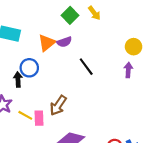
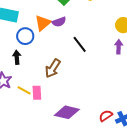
blue circle: (29, 68) -> (25, 36), moved
brown arrow: (58, 105) -> (53, 68), moved

